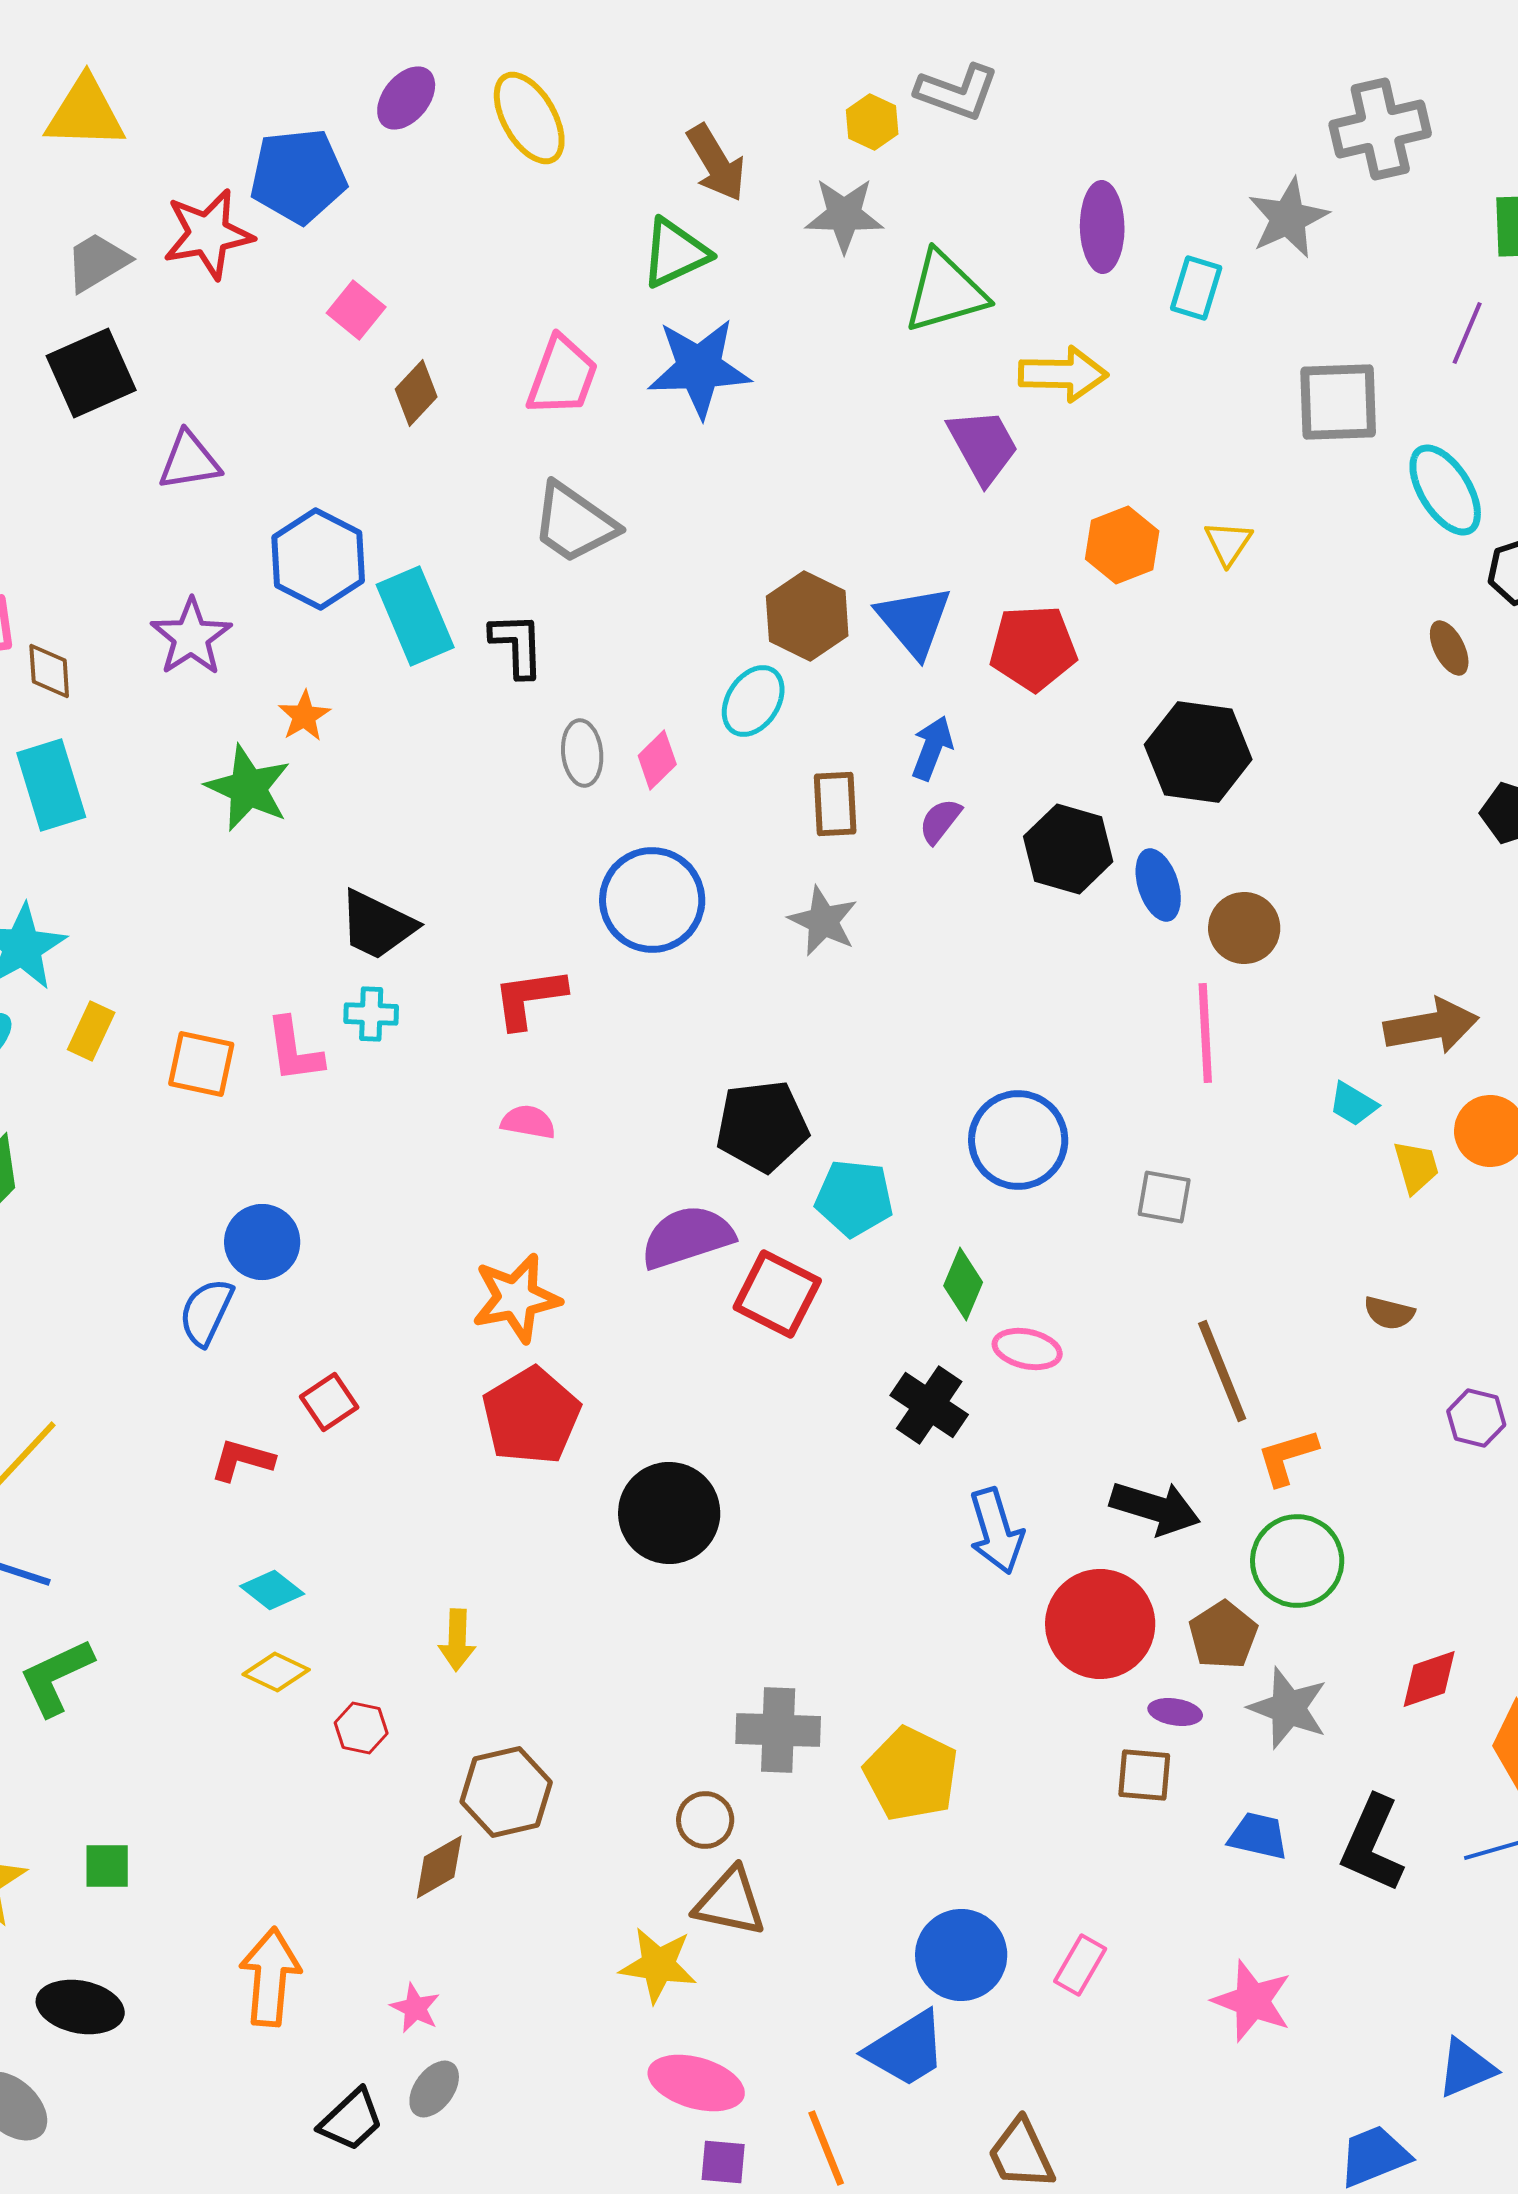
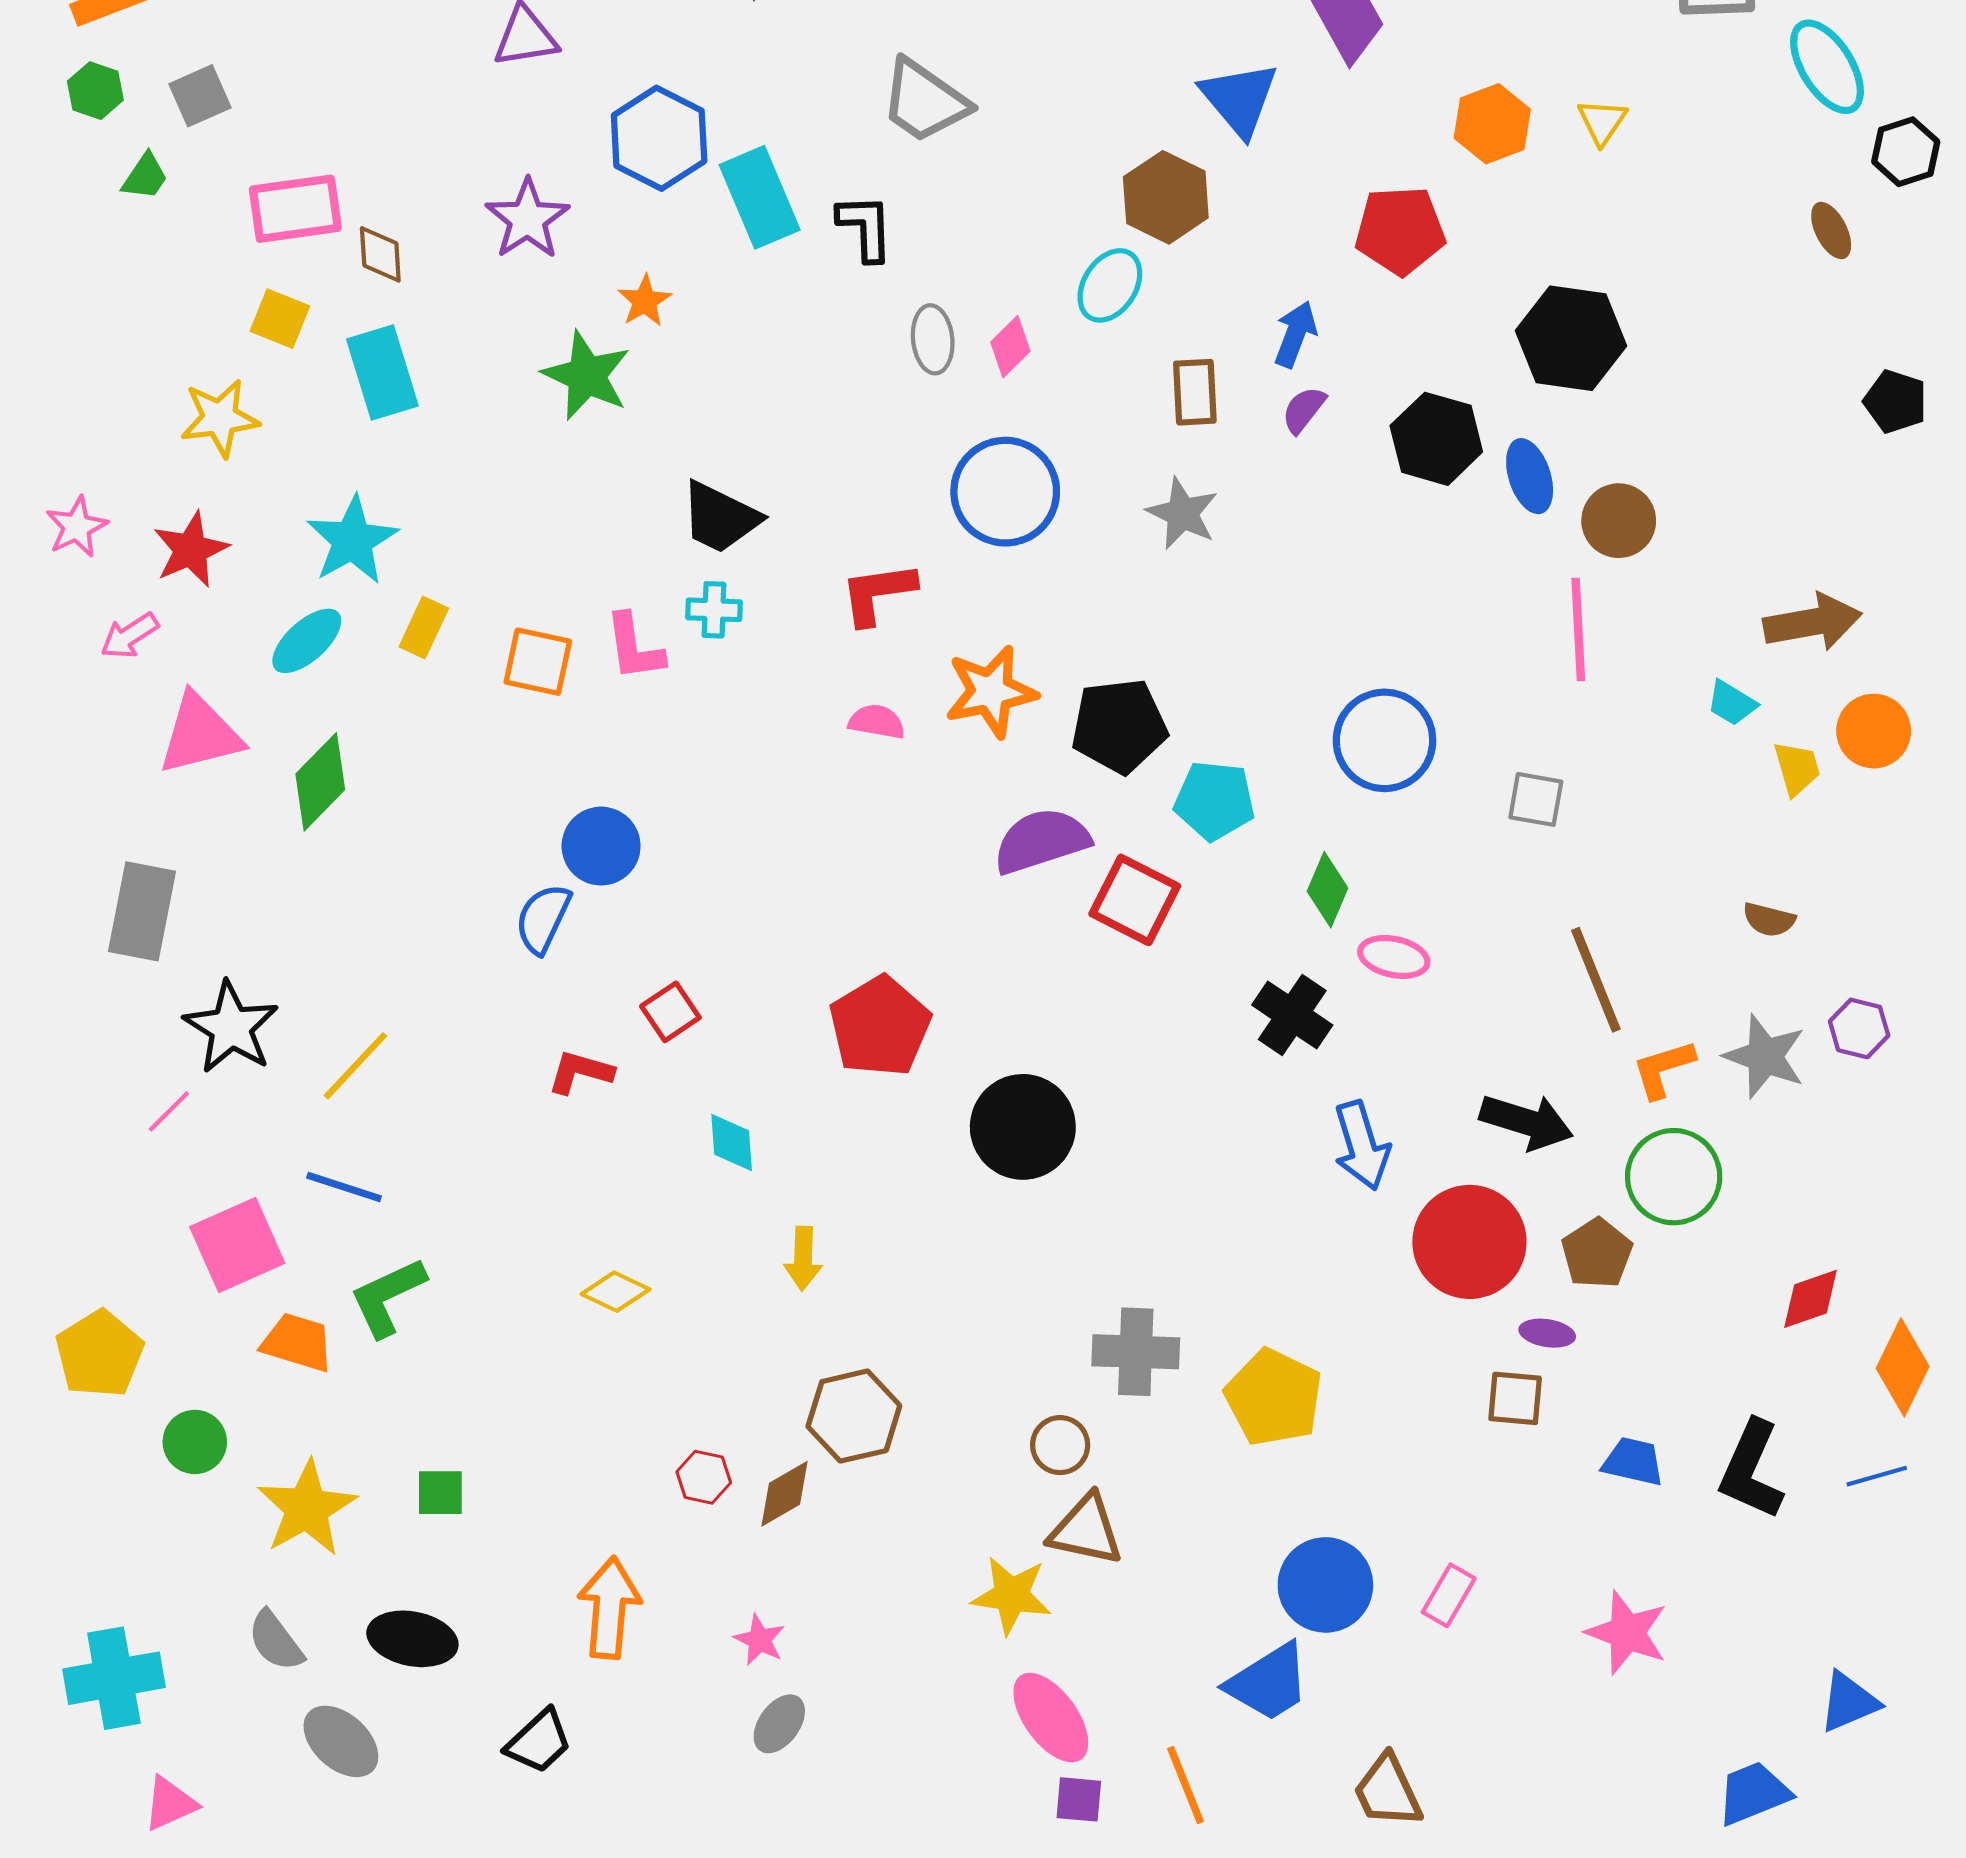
blue triangle: (914, 621) -> (1239, 99), moved
orange star: (516, 1298) -> (991, 692), moved
cyan diamond: (272, 1590) -> (732, 1142), moved, turned 48
gray star: (1288, 1708) -> (1765, 1056), moved
red hexagon: (361, 1728) -> (704, 1477), moved
pink ellipse: (696, 2083) -> (1051, 1718), turned 38
black trapezoid: (351, 2120) -> (539, 1741), moved

